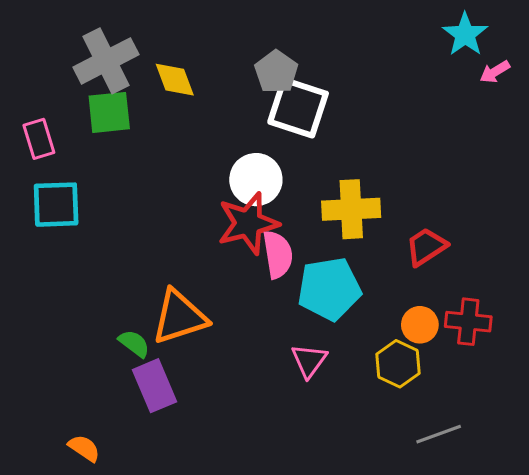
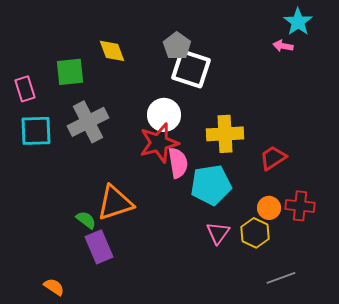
gray cross: (106, 61) -> (88, 122), moved
pink arrow: (495, 72) -> (283, 46), moved, turned 42
pink triangle: (309, 361) -> (218, 233), moved

